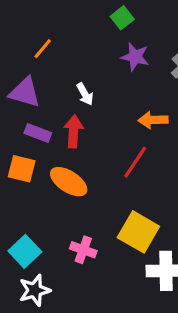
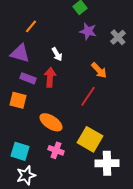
orange arrow: (153, 120) -> (99, 70), turned -132
orange ellipse: (69, 182) -> (51, 122), moved
cyan square: (25, 251) -> (20, 151), turned -30

